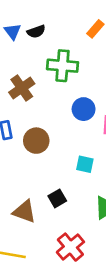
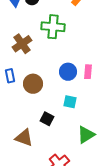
blue circle: (84, 109) -> (68, 72), moved
black square: (57, 198) -> (47, 119), moved, turned -32

